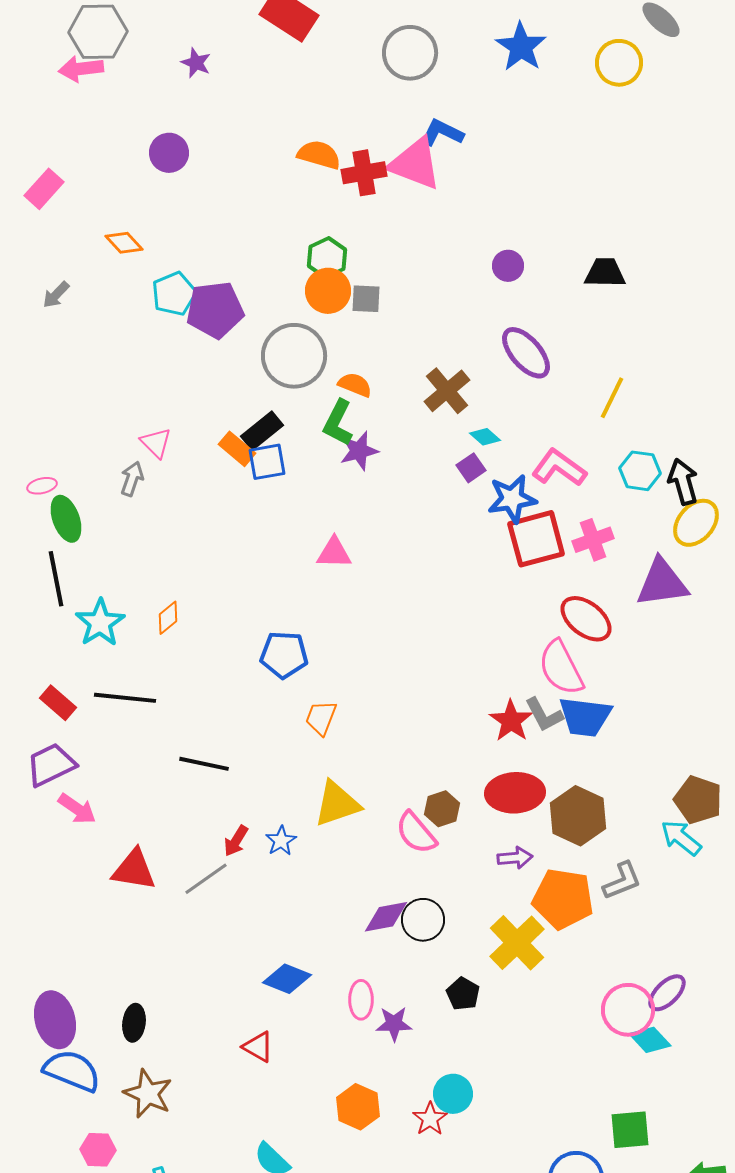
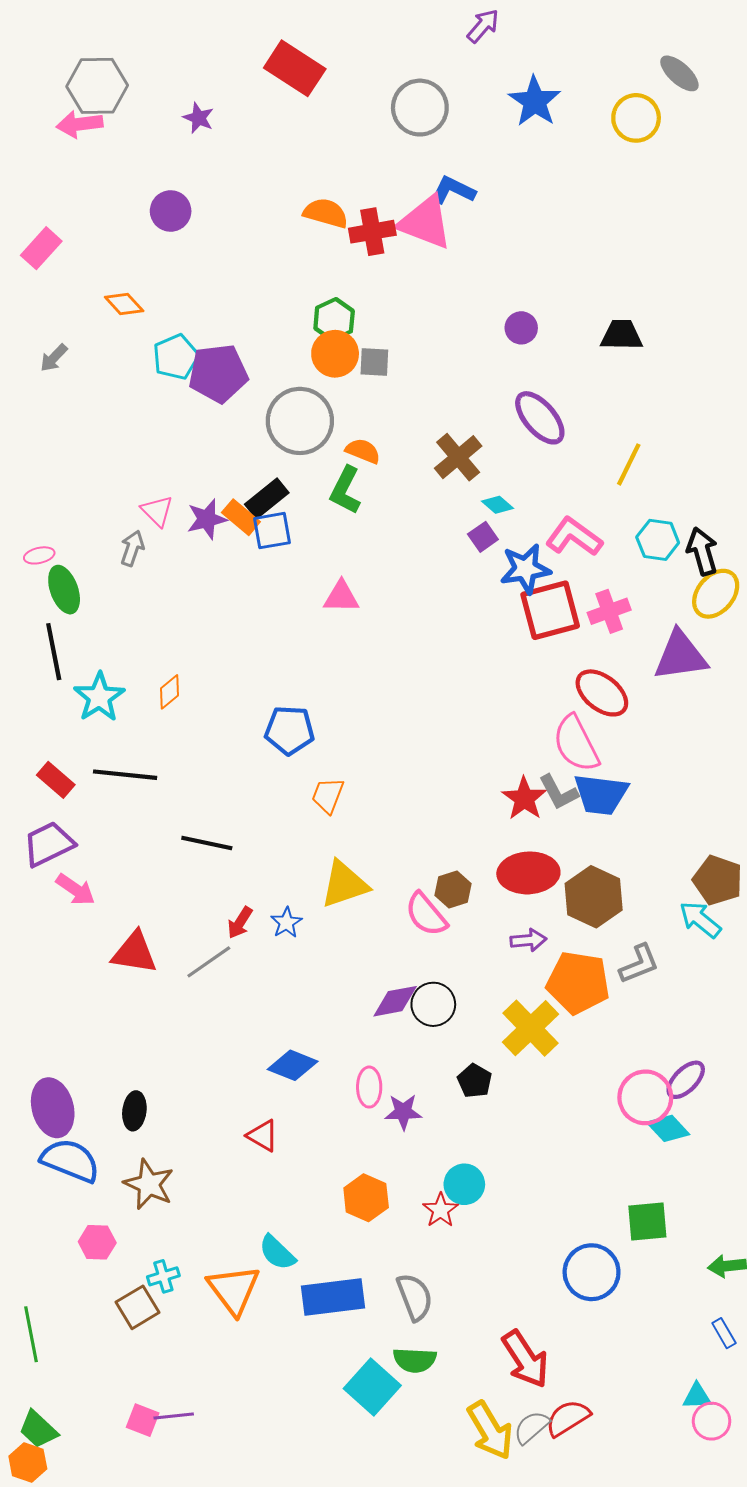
purple star: (359, 451) -> (207, 519), moved
pink triangle: (334, 553) -> (341, 597), moved

